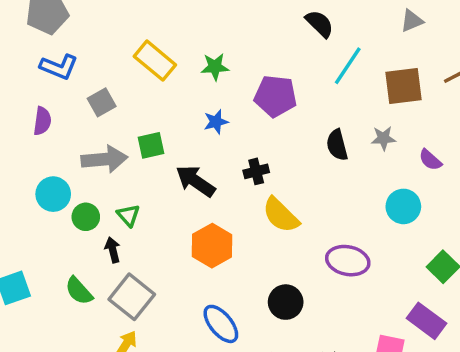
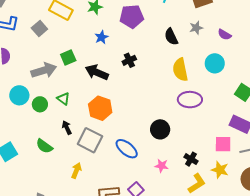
gray square: (102, 102) -> (39, 29), moved
yellow semicircle: (281, 215) -> (180, 70), moved, turned 45
orange hexagon: (212, 246) -> (100, 108), moved
black arrow: (113, 250) -> (67, 128), moved
gray square: (132, 297) -> (90, 140), moved

